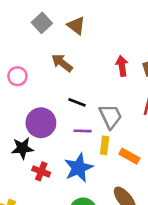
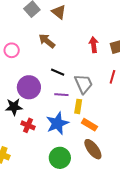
orange rectangle: (129, 156) -> (89, 125), moved

